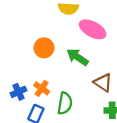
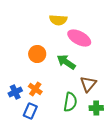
brown triangle: (103, 83) -> (88, 84), turned 36
green semicircle: (65, 103) -> (70, 102), moved

